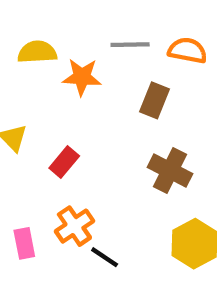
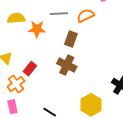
orange semicircle: (187, 50) -> (85, 16), turned -36
brown cross: (170, 170) -> (67, 65), moved
orange cross: (74, 226) -> (16, 84), moved

